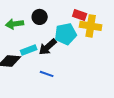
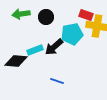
green arrow: (15, 24) -> (21, 14), moved
blue line: (47, 74) -> (57, 81), moved

